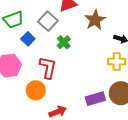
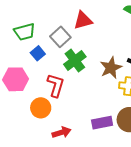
brown star: (95, 20) -> (111, 68), moved
green cross: (64, 42) -> (75, 61), size x1.5

